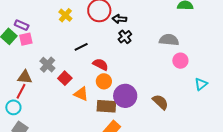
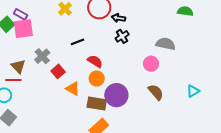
pink square: (26, 39) -> (23, 29), size x1.5
pink circle: (180, 61) -> (151, 64), moved
brown triangle: (25, 77) -> (18, 66), turned 35
red line: (21, 91) -> (13, 80), turned 56
brown semicircle: (160, 102) -> (156, 92), moved

